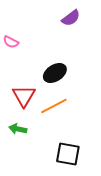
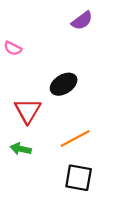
orange line: (54, 106) -> (75, 138), moved

